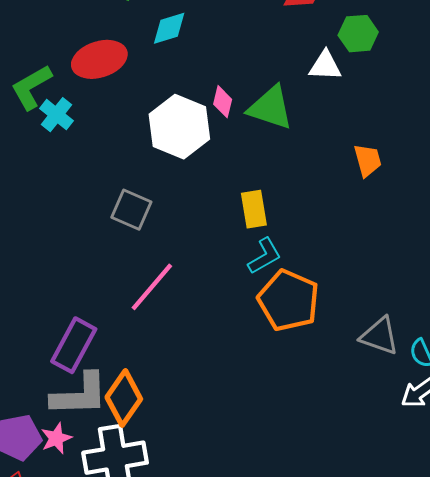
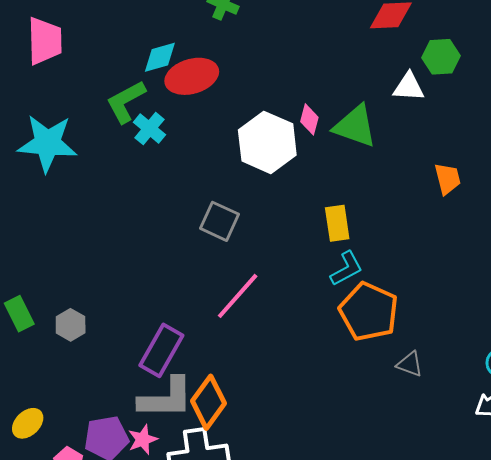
cyan diamond: (169, 28) -> (160, 57), moved
gray triangle: (380, 336) -> (410, 364), moved, size x0.7

